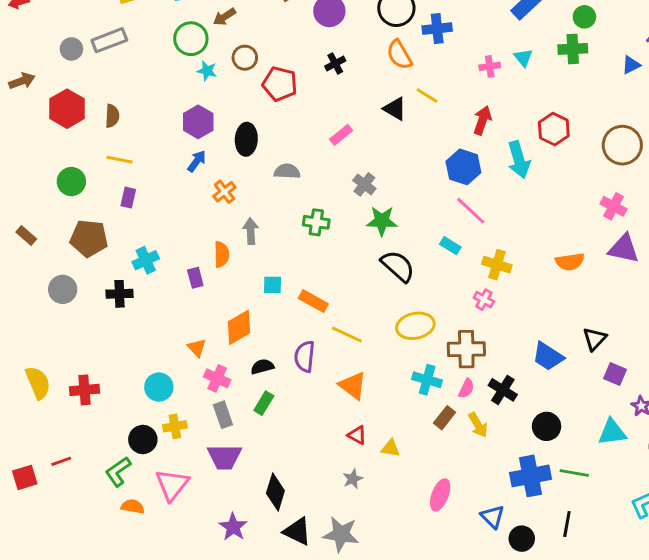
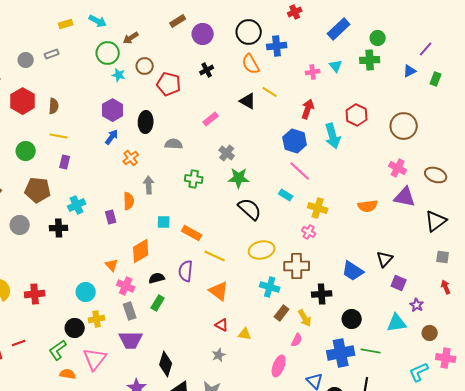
gray rectangle: (109, 40) -> (52, 54), size x0.6
pink semicircle: (466, 388) -> (297, 340), moved
black cross: (503, 390) -> (322, 294), turned -36

